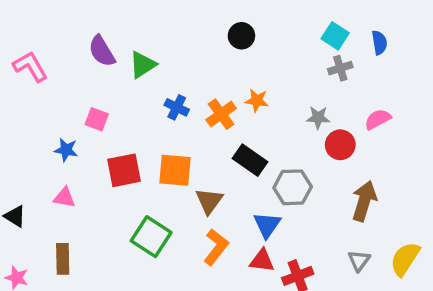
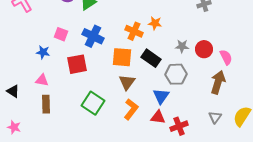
blue cross: (177, 107) -> (93, 36), moved, size x1.5
orange cross: (221, 114) -> (134, 31), turned -30
gray star: (318, 118) -> (182, 46), moved
pink semicircle: (378, 119) -> (226, 57), moved, turned 91
orange square: (175, 170) -> (122, 57), moved
brown rectangle: (63, 259) -> (46, 104), moved

